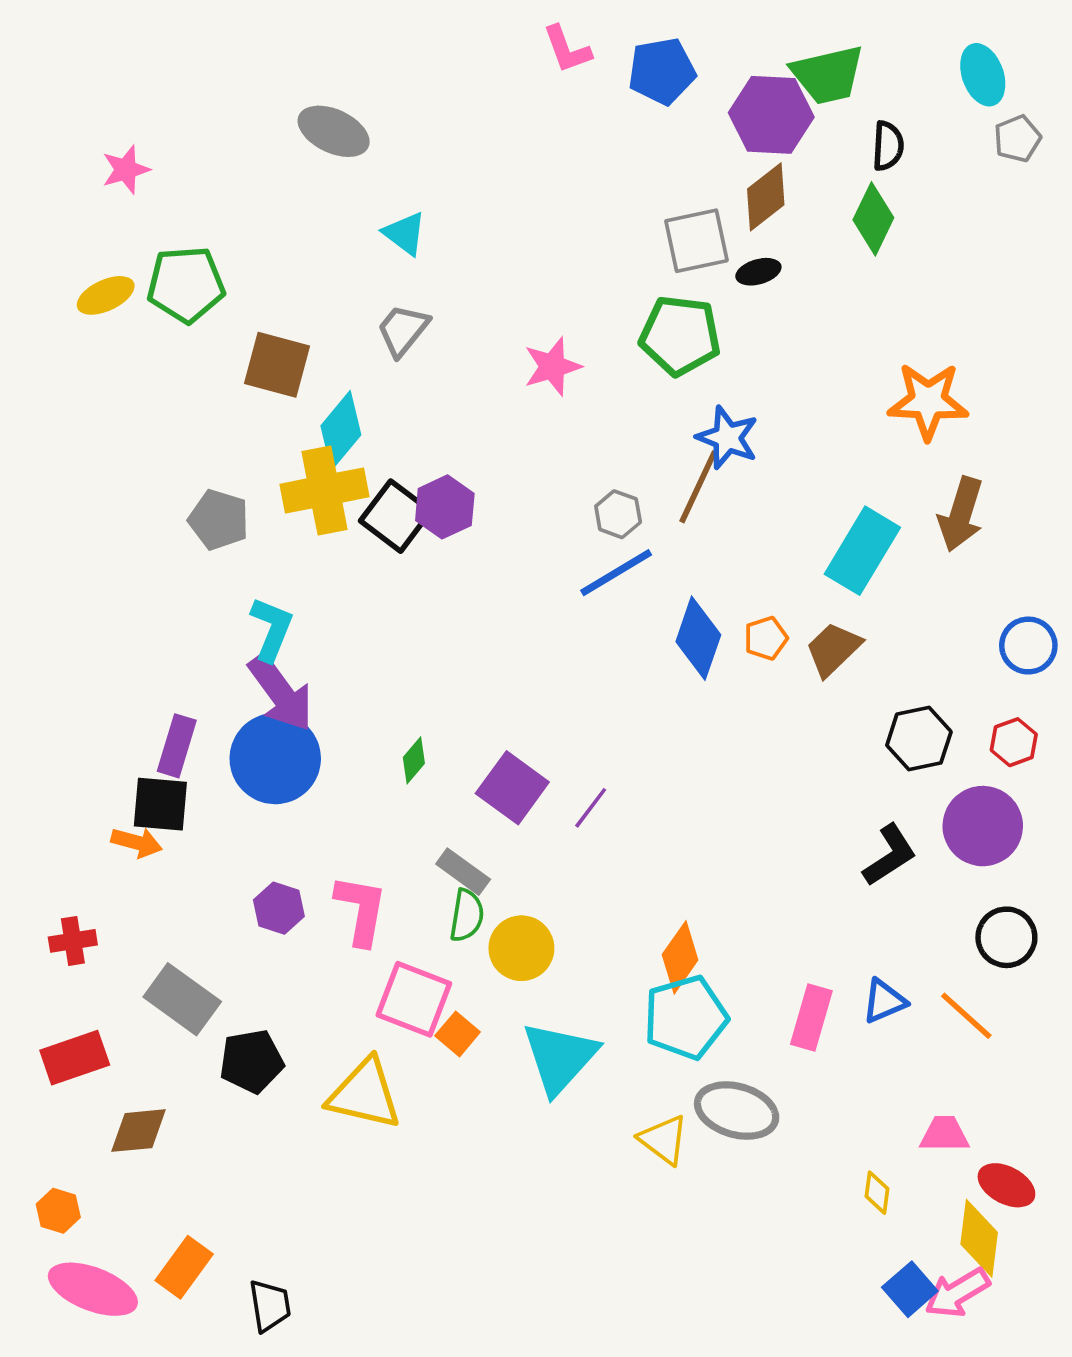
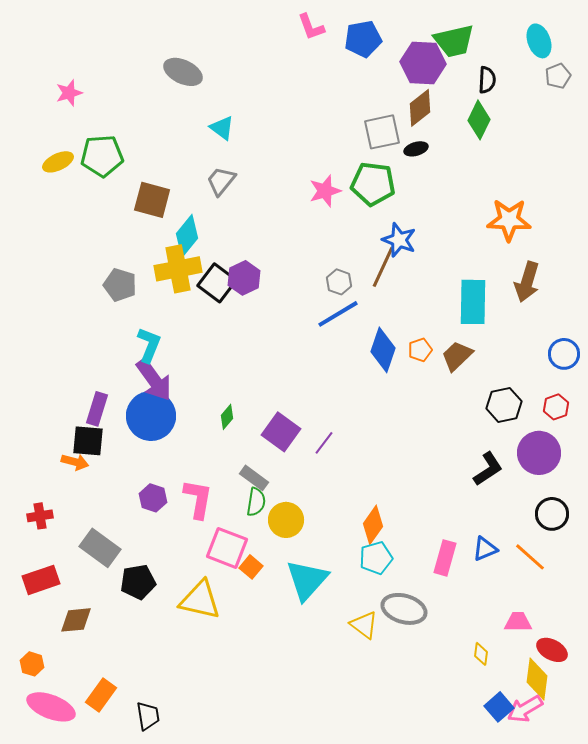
pink star: (552, 367) -> (325, 191), moved
cyan rectangle: (862, 551) -> (473, 302), turned -30
cyan pentagon: (686, 1018) -> (376, 558), size x0.7

